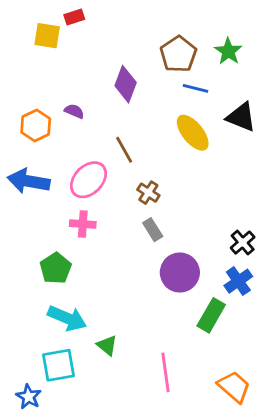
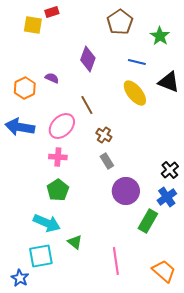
brown pentagon: (178, 54) -> (120, 22), moved
green pentagon: (56, 268) -> (58, 190), moved

